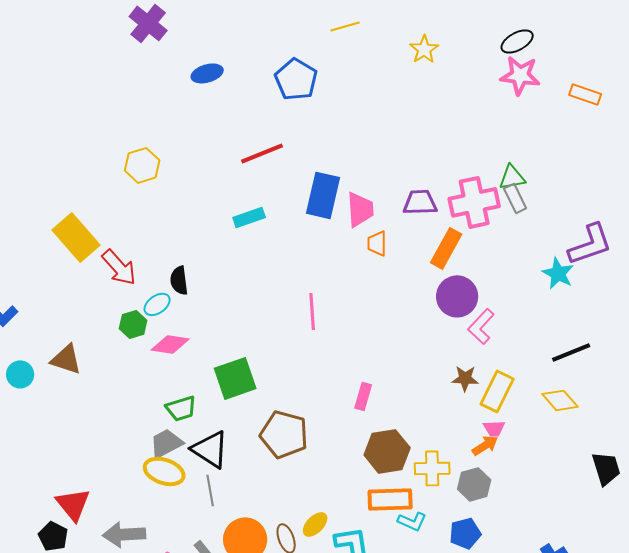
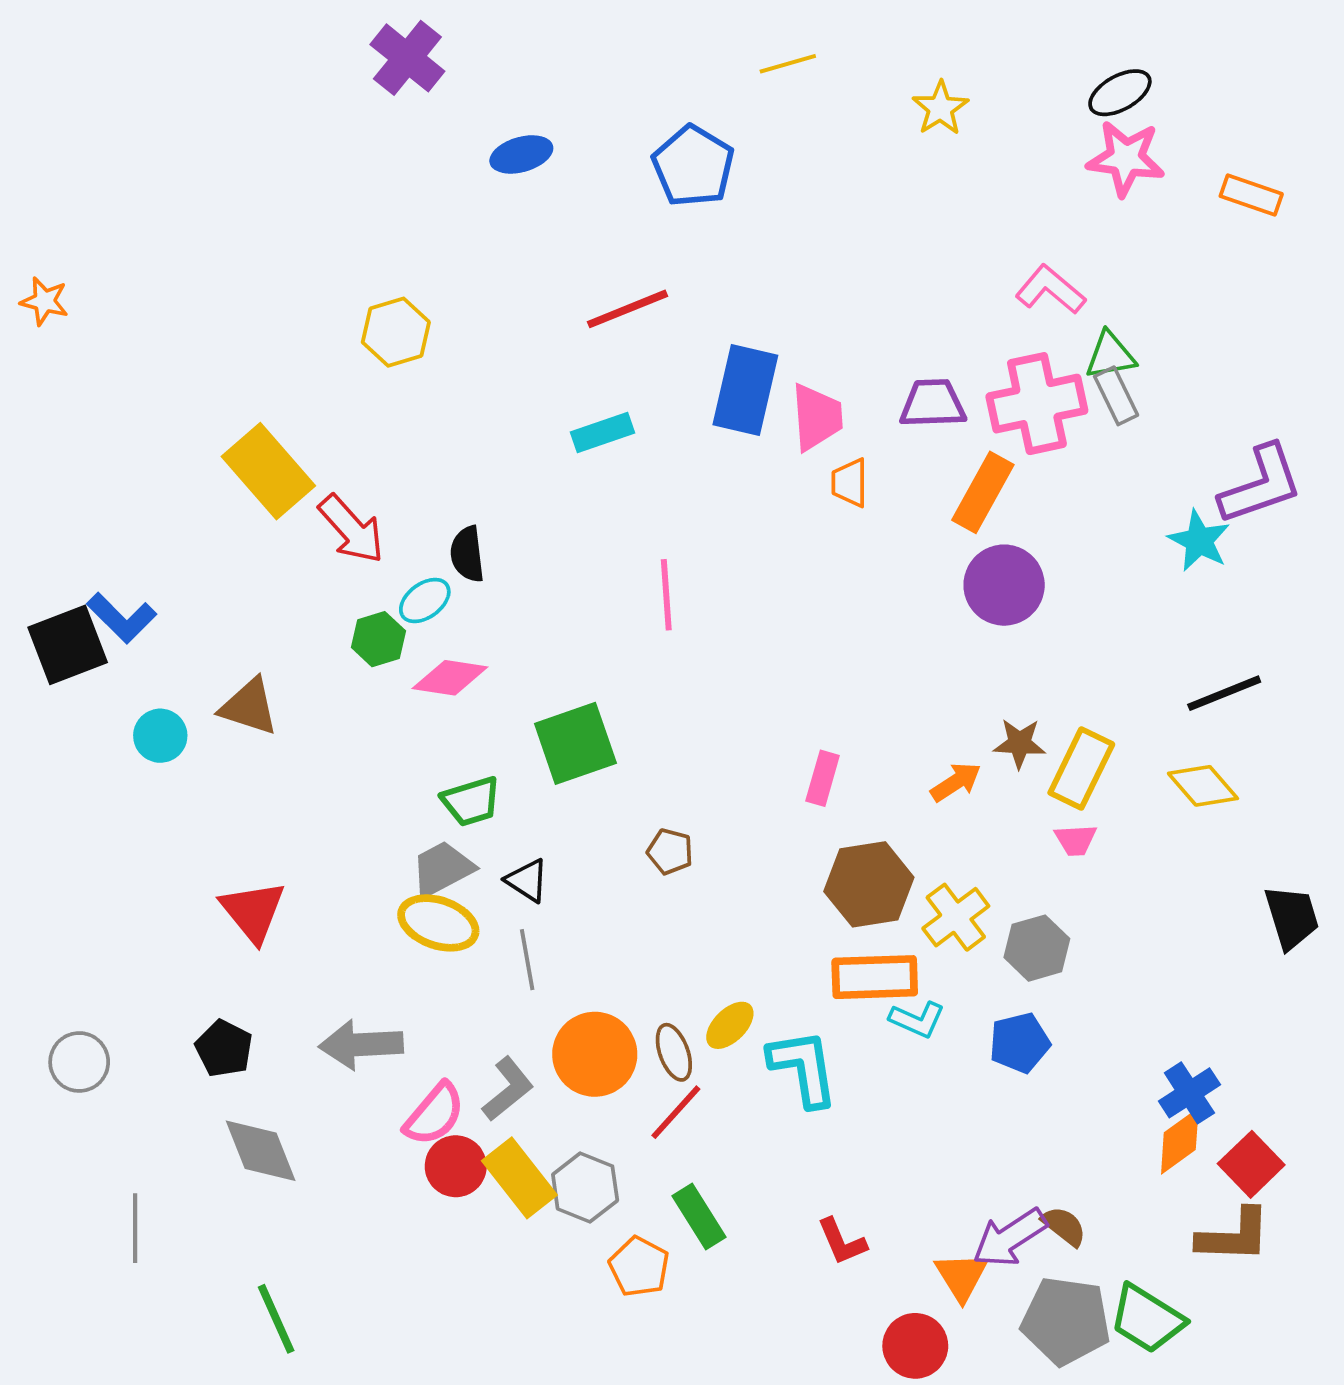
pink line: (312, 311) -> (666, 595), moved
pink L-shape: (481, 326) -> (1050, 290), moved, turned 87
brown pentagon: (284, 434) -> (670, 852), size x0.5
orange arrow: (485, 445) -> (956, 782), moved
black triangle: (210, 449) -> (527, 880), size x0.6
yellow cross: (432, 468) -> (956, 917), turned -36
red triangle: (73, 504) -> (253, 911), moved

